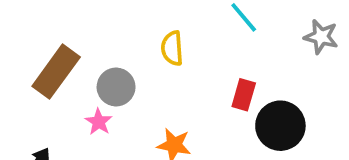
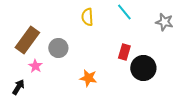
yellow semicircle: (172, 48) -> (87, 17), moved
pink star: (99, 122) -> (35, 66), moved

